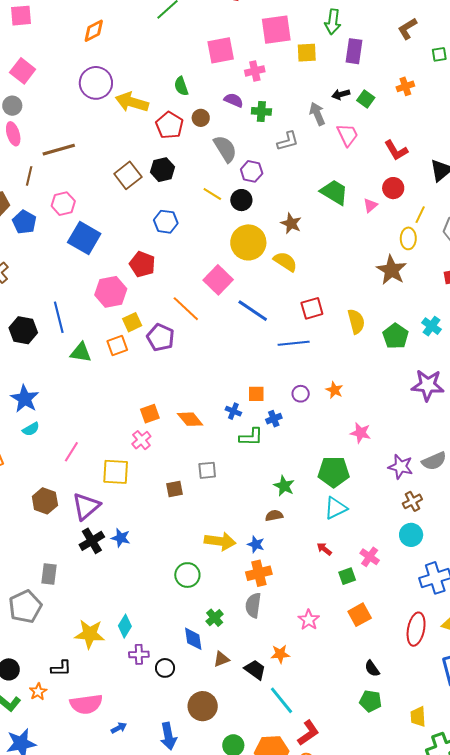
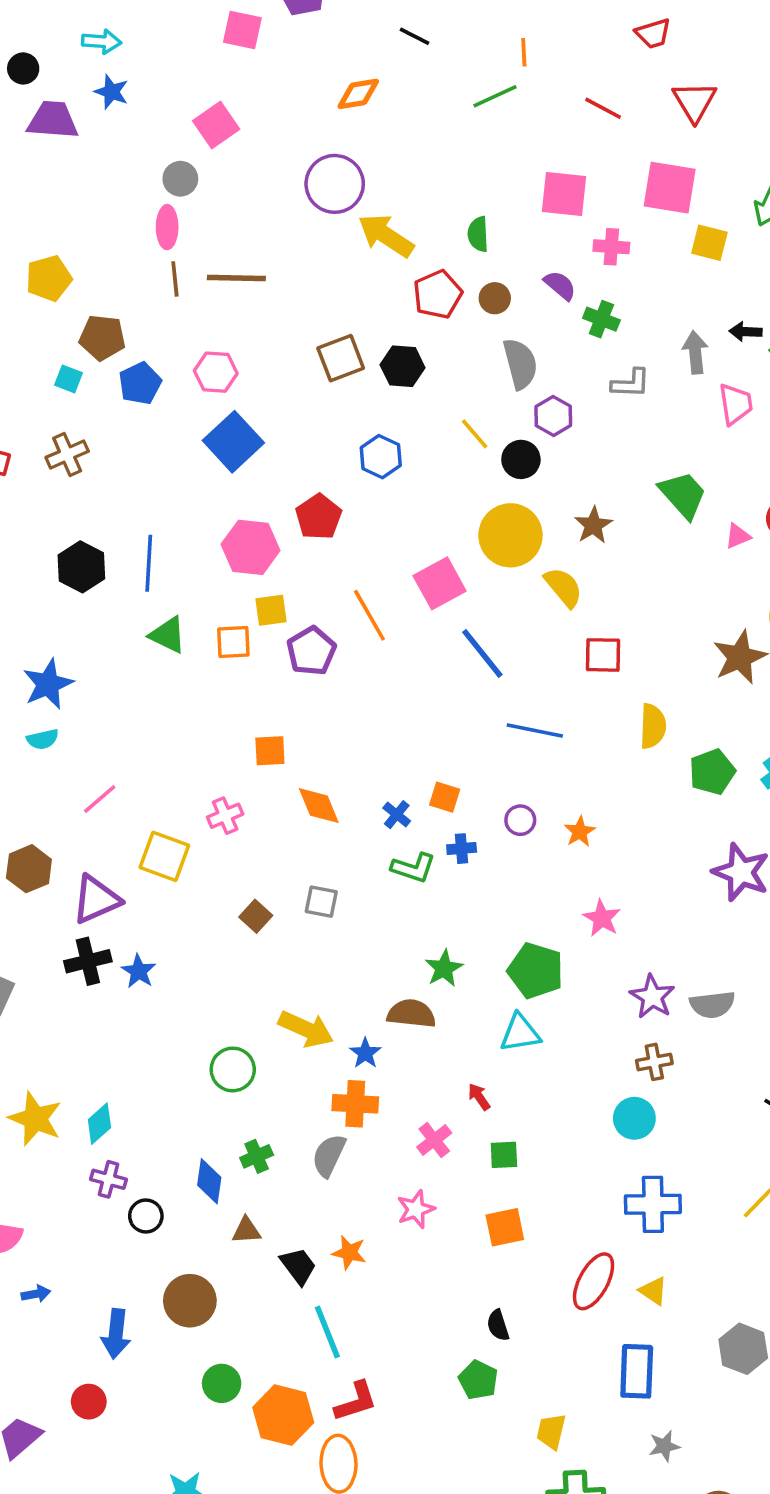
brown line: (29, 176) -> (175, 279), moved, turned -36
red square: (312, 308) -> (603, 655), moved
orange square: (150, 414) -> (270, 751), moved
brown square: (174, 489) -> (256, 916), turned 36
brown semicircle: (274, 516) -> (411, 1014), size x1.5
pink cross: (370, 557) -> (434, 1140), moved

